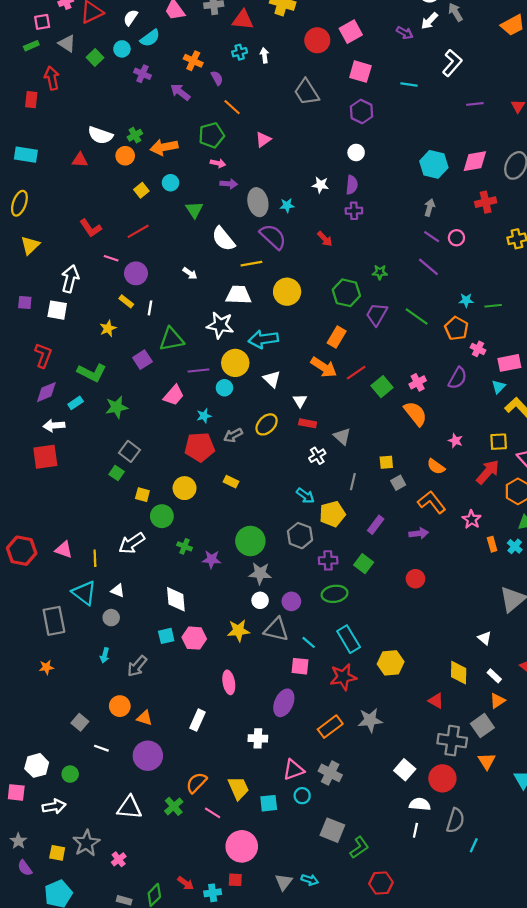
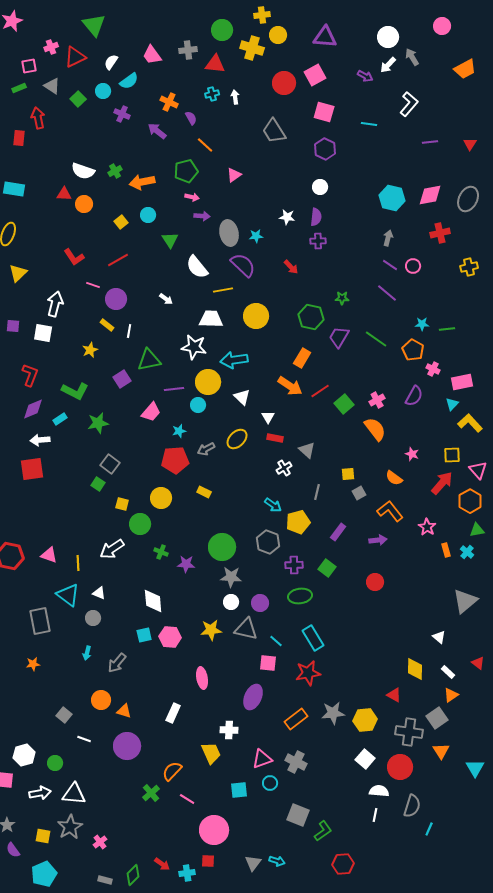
orange circle: (125, 156) -> (84, 204), moved
yellow hexagon: (391, 663) -> (365, 720), moved
yellow trapezoid: (238, 788) -> (211, 753), moved
white triangle: (129, 808) -> (74, 794), moved

